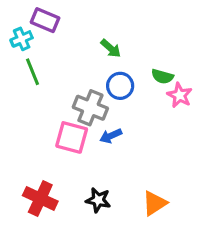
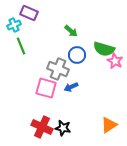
green semicircle: (162, 76) -> (104, 49), size x1.5
red cross: (40, 198) -> (42, 127), moved
orange triangle: (155, 203) -> (109, 125), moved

